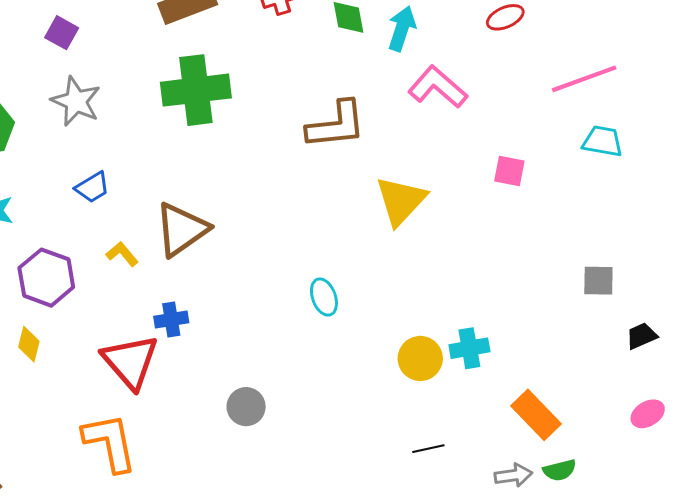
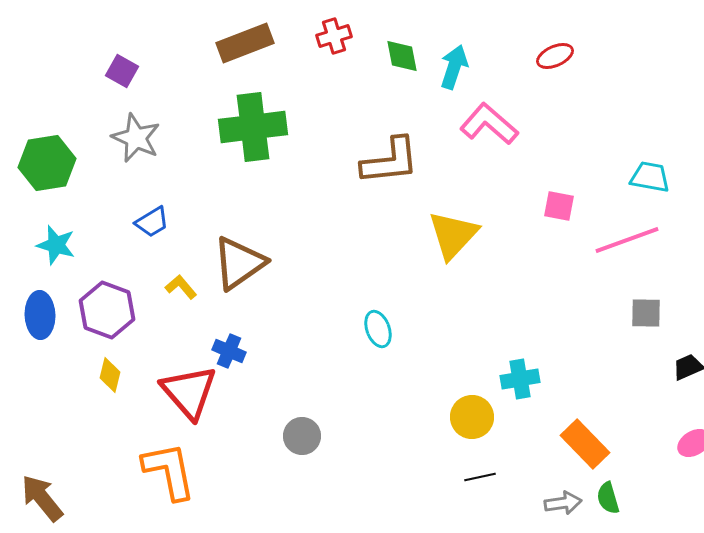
pink line: (584, 79) -> (627, 240), moved
blue cross: (171, 320) -> (229, 351), turned 32
yellow diamond: (29, 344) -> (110, 375), moved
yellow circle: (420, 358) -> (472, 417), moved
green semicircle: (560, 470) -> (608, 498), turned 88

